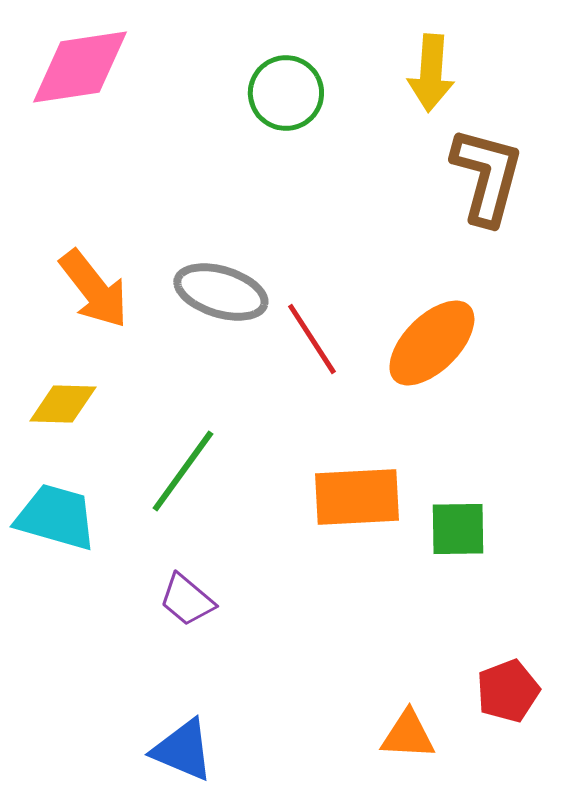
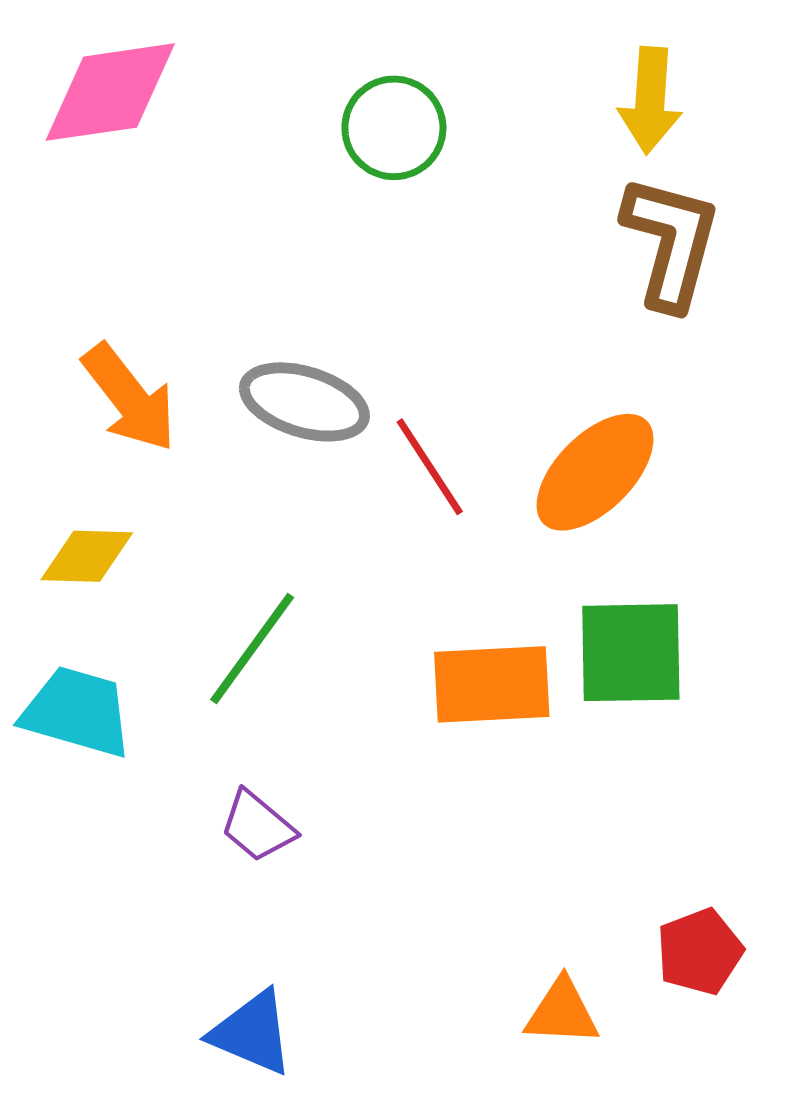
yellow arrow: (431, 73) -> (650, 100), moved
green square: (458, 529) -> (631, 653), moved, size x1.4

